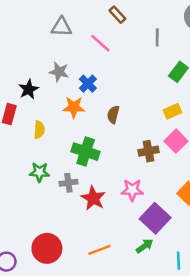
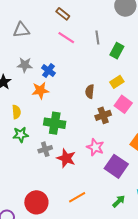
gray line: (157, 37) -> (97, 38), moved
pink line: (100, 43) -> (66, 38), moved
brown semicircle: (113, 115) -> (90, 92), moved
green star: (39, 172) -> (21, 135), moved
pink star: (132, 190) -> (95, 147), turned 30
green arrow: (145, 246) -> (119, 201), moved

